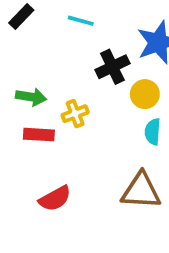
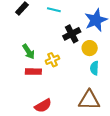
green arrow: (31, 97) -> (29, 52), turned 49

